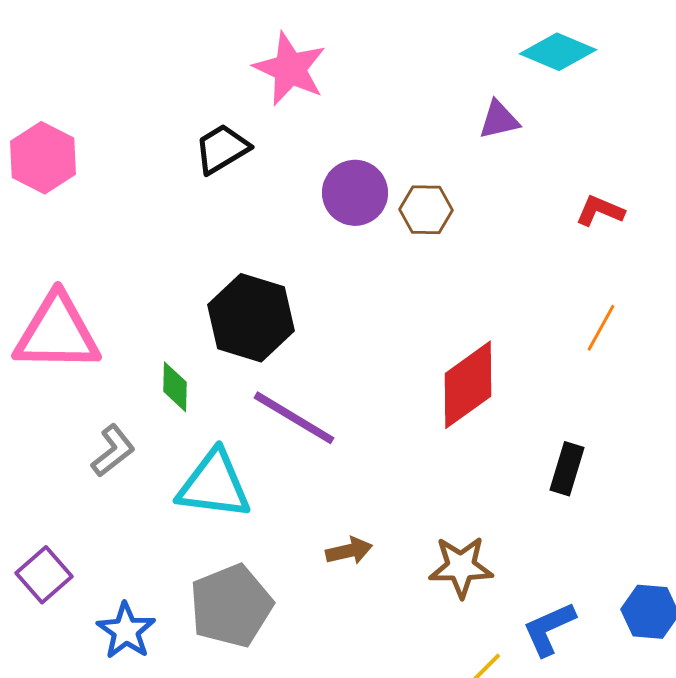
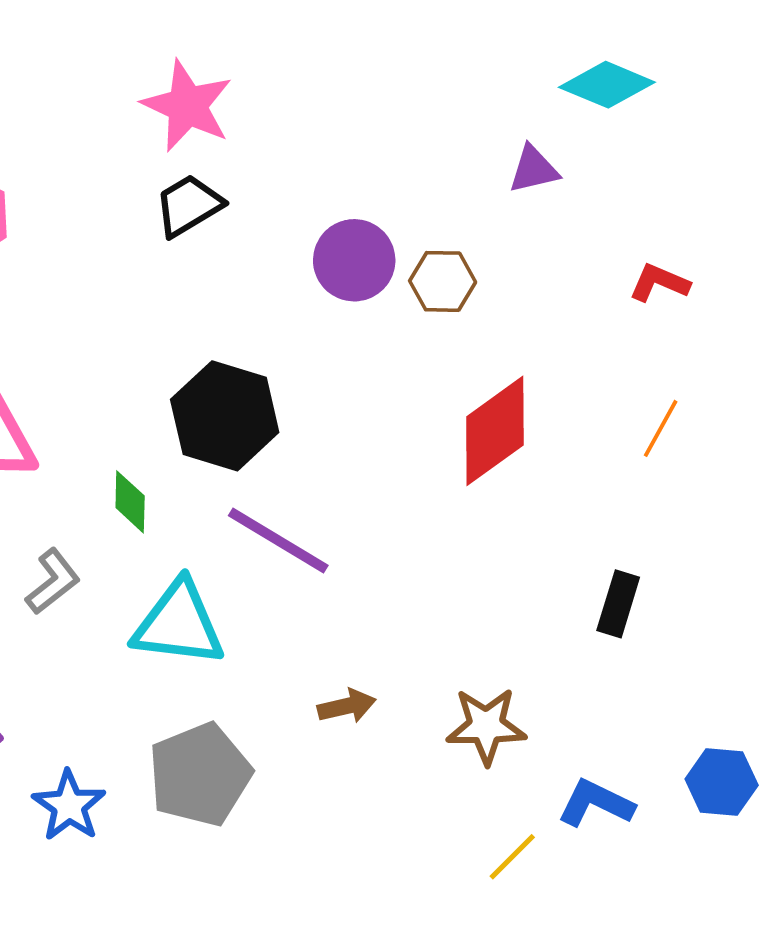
pink star: (290, 69) -> (187, 106), moved
red diamond: (468, 385) -> (495, 431), moved
blue L-shape: (549, 629) -> (596, 803), turned 50

